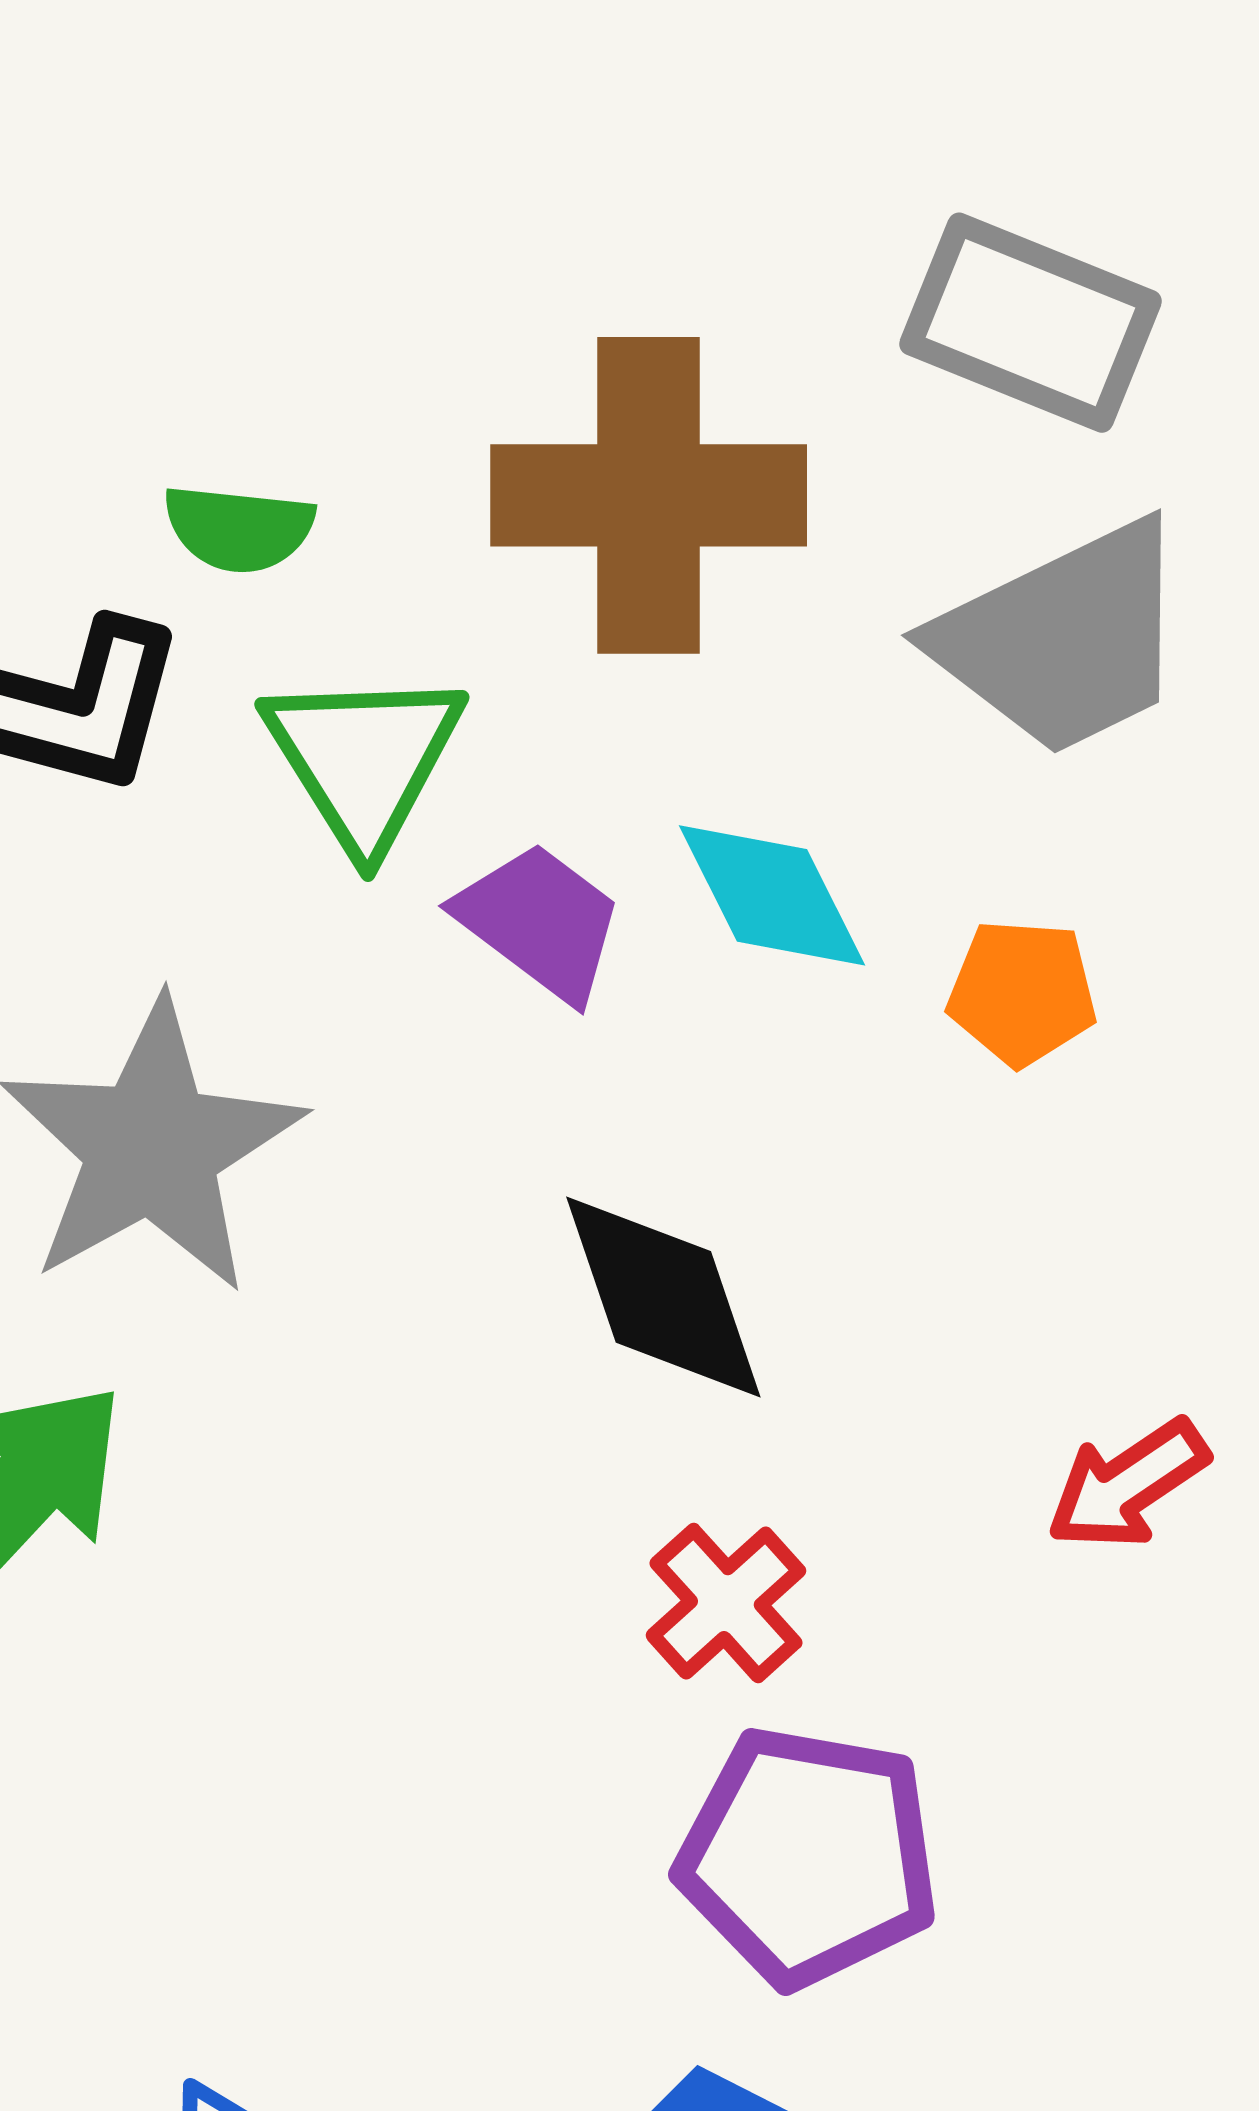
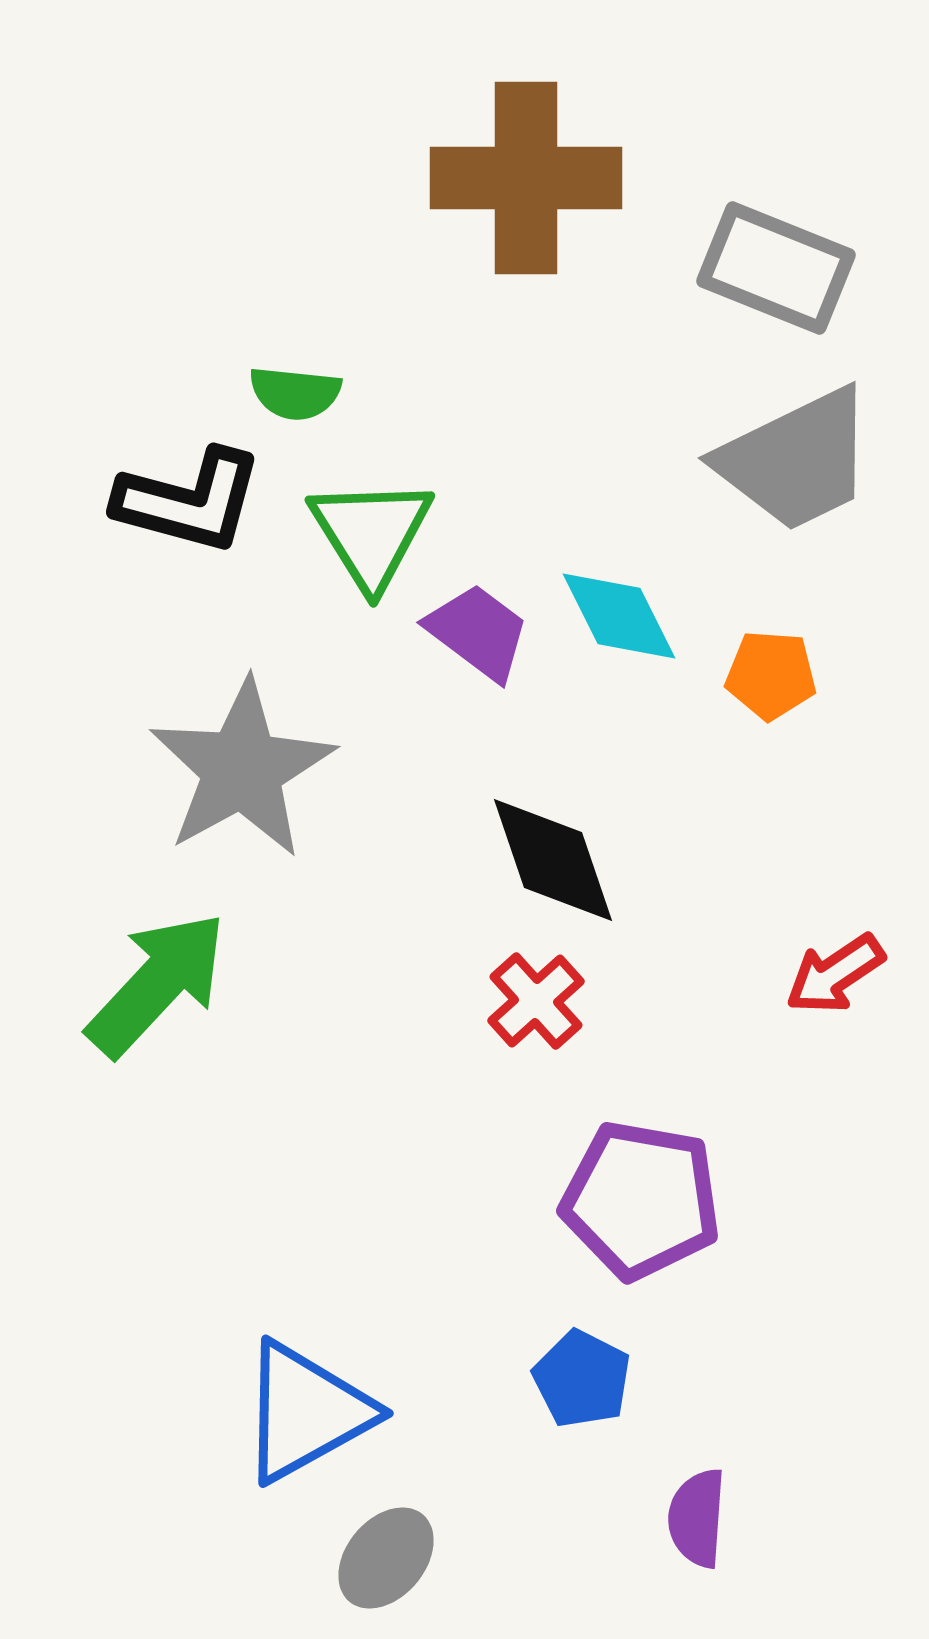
brown cross: (649, 495) -> (526, 178), moved
red cross: (726, 1603) -> (536, 1001), moved

